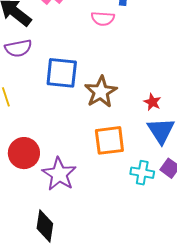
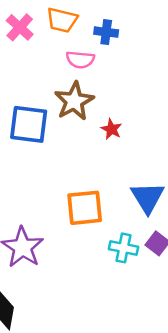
brown star: (101, 92) -> (74, 101), moved
red star: (152, 102) -> (111, 129), moved

